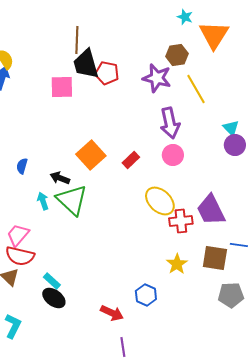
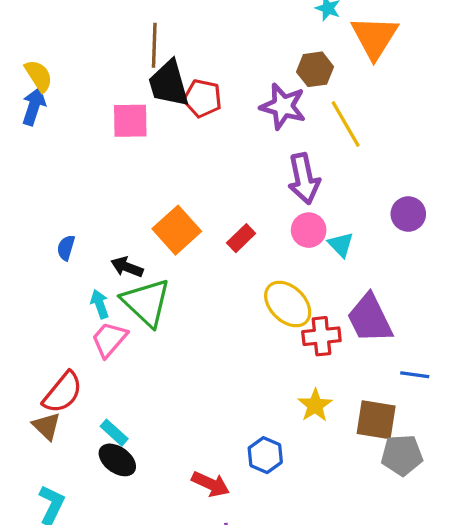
cyan triangle: (231, 128) -> (341, 245), moved
pink trapezoid: (18, 235) -> (109, 339), moved
red semicircle: (20, 256) -> (63, 392), turned -64
brown square: (215, 258) -> (376, 420), moved

